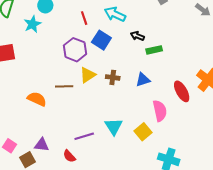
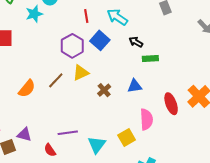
brown cross: (113, 77) -> (104, 90), moved, turned 32
brown line: (64, 86) -> (56, 80), turned -54
orange semicircle: (37, 99) -> (27, 89), turned 96
cyan triangle: (114, 126) -> (97, 145), moved

